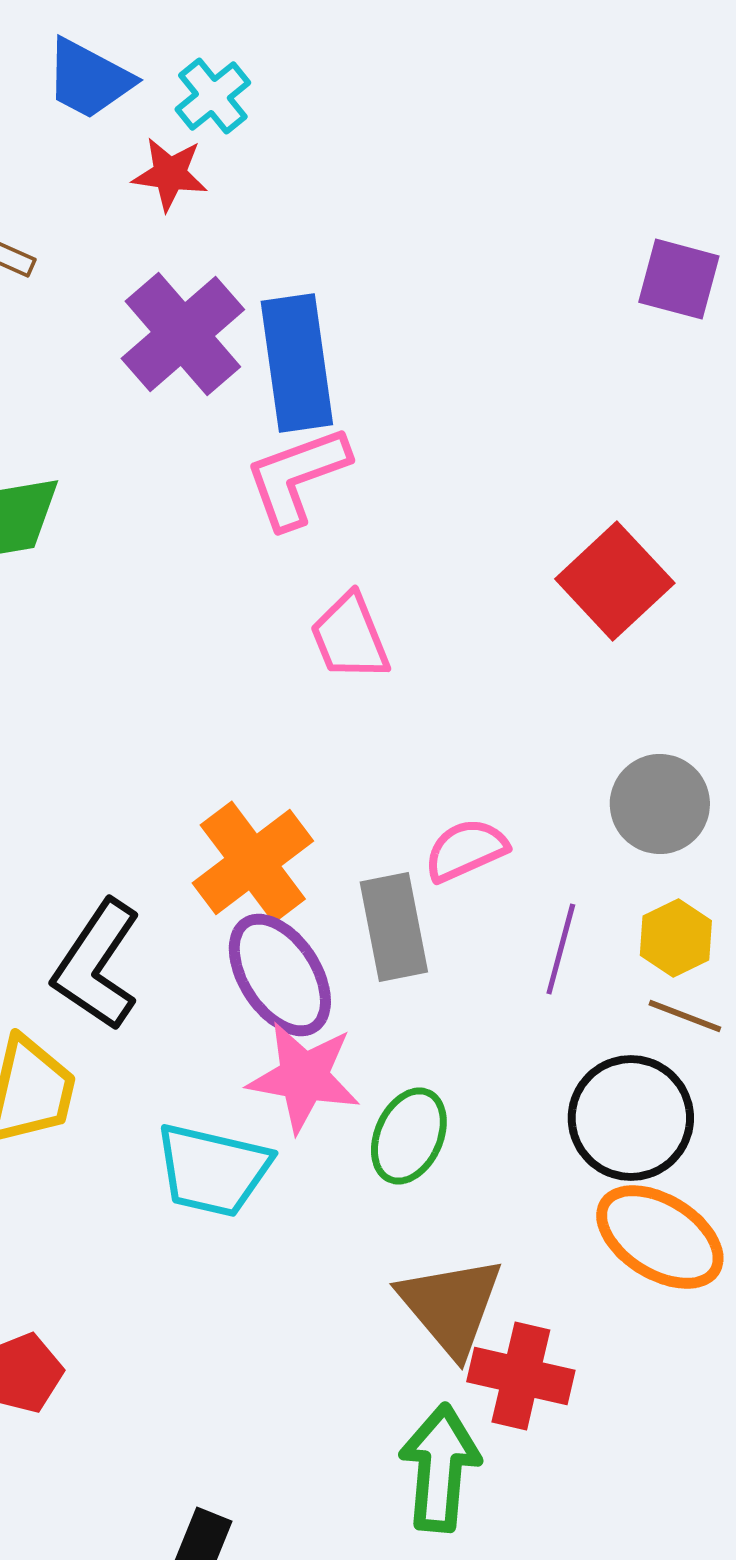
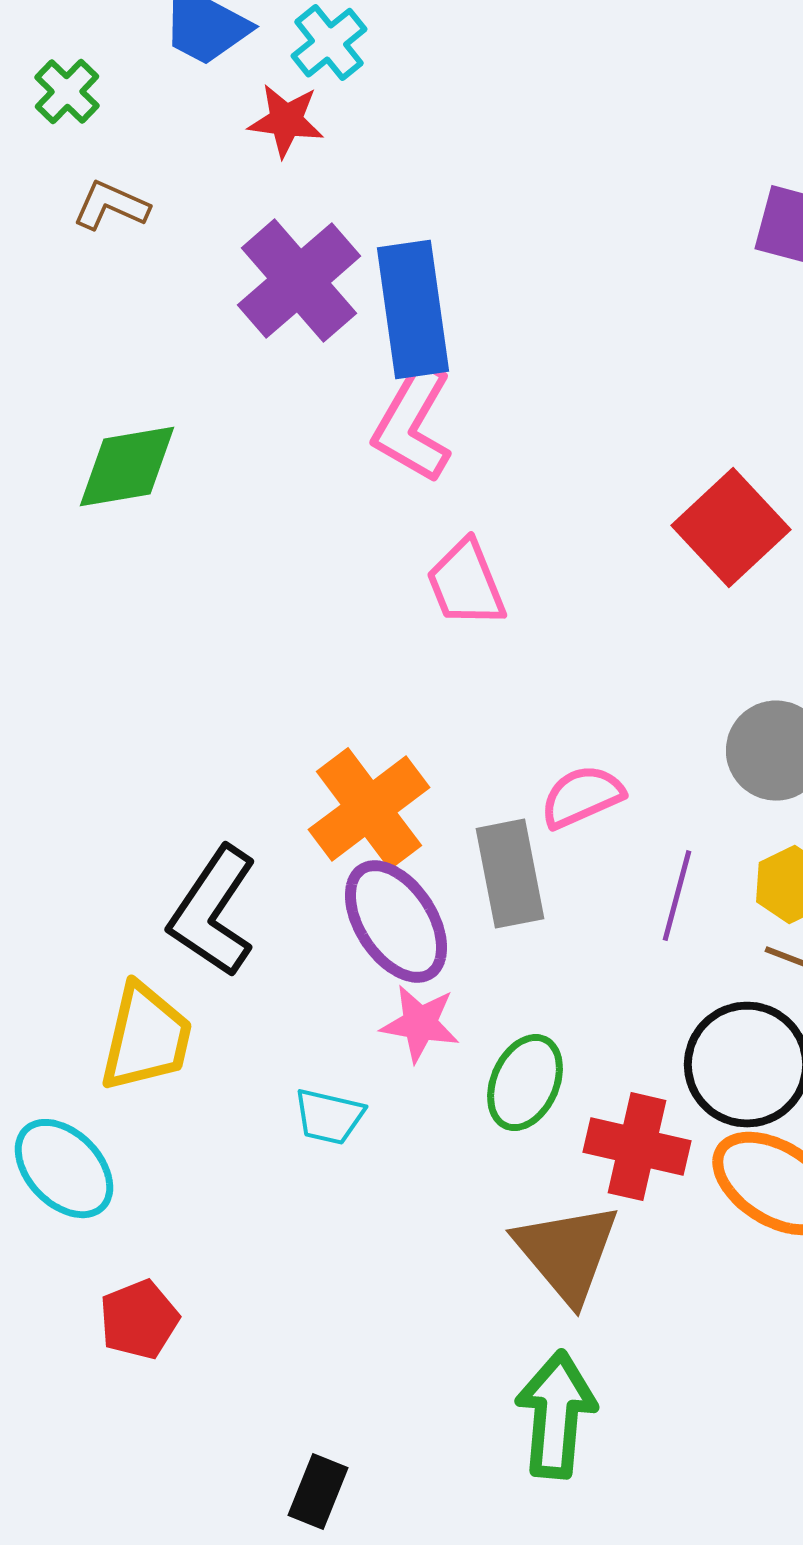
pink L-shape: (297, 477) -> (413, 424), turned -40
pink star: (304, 1077) -> (420, 1024), size x0.7
cyan trapezoid: (213, 1170) -> (329, 1117), size x0.6
red cross: (521, 1376) -> (637, 1147), moved

